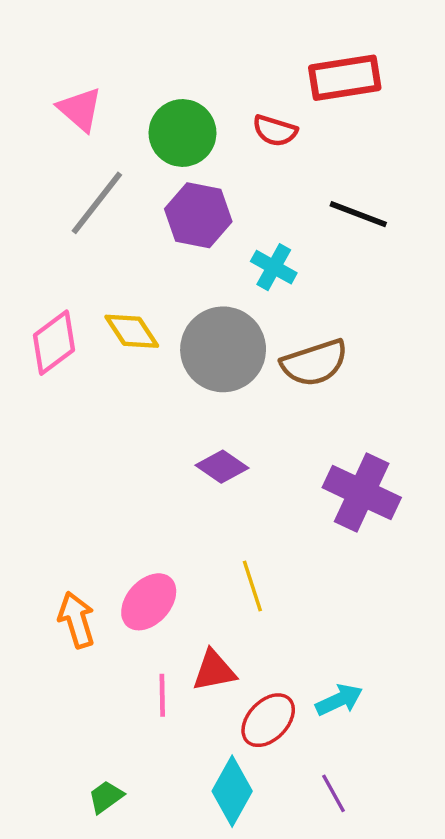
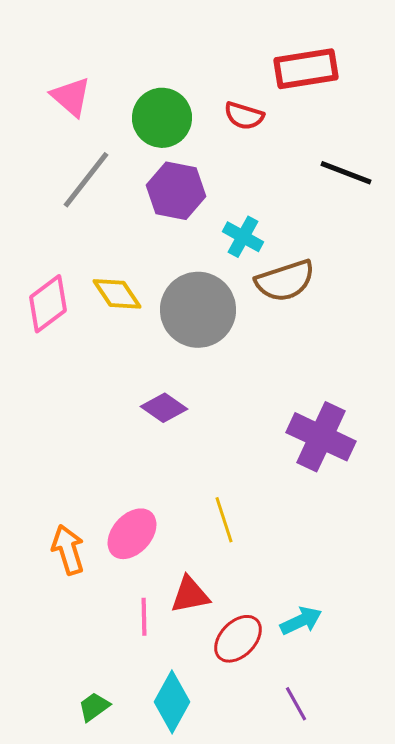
black line: (358, 214) -> (346, 173), moved
brown semicircle: (314, 363) -> (285, 281), moved
purple diamond: (222, 467) -> (164, 408), moved
cyan diamond: (232, 791) -> (172, 702), moved

